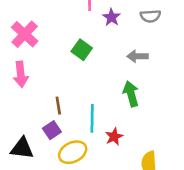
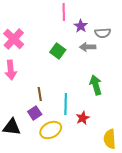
gray semicircle: (150, 16) -> (103, 33), moved
gray arrow: (137, 56) -> (88, 47), moved

